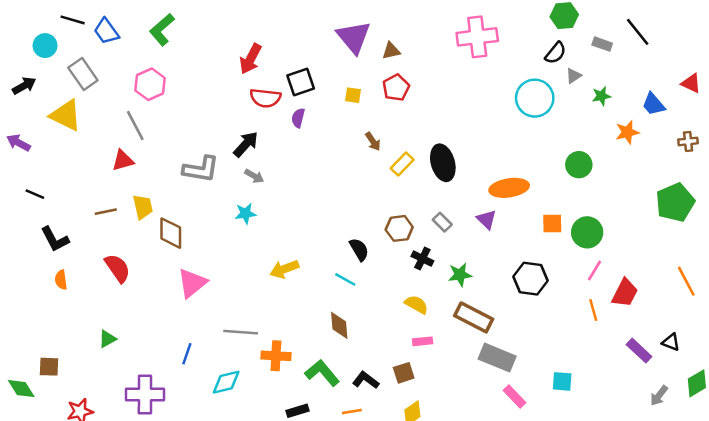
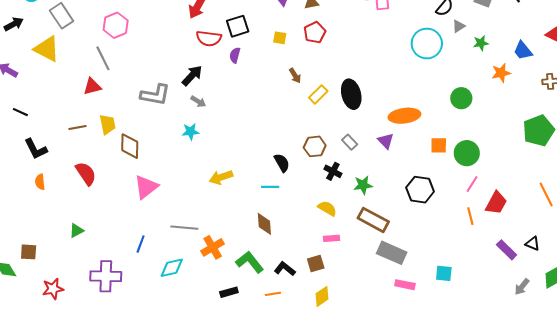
cyan line: (345, 279) -> (270, 187), turned -30
orange cross: (276, 356) -> (213, 247), turned -35
pink rectangle: (514, 396) -> (405, 285), turned -36

